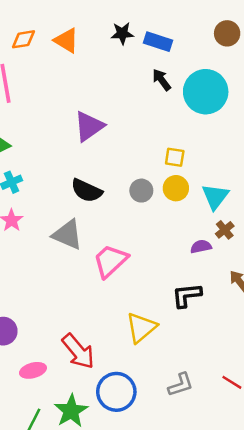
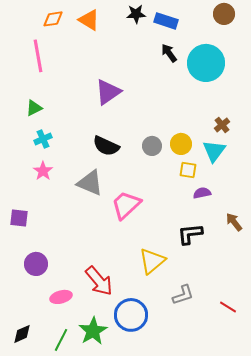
yellow square: (175, 157) -> (188, 170), moved
brown cross: (225, 230) -> (222, 125), moved
gray L-shape: (181, 385) -> (183, 295), moved

